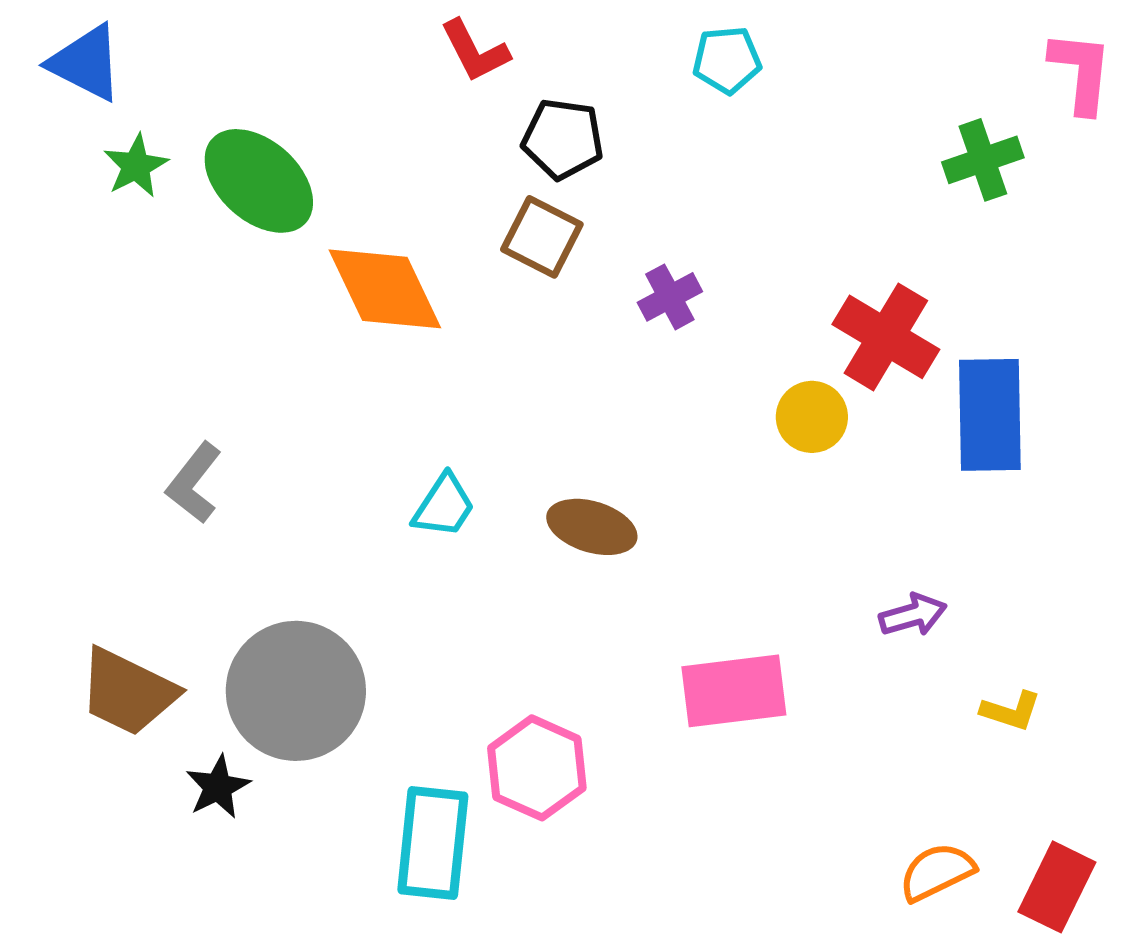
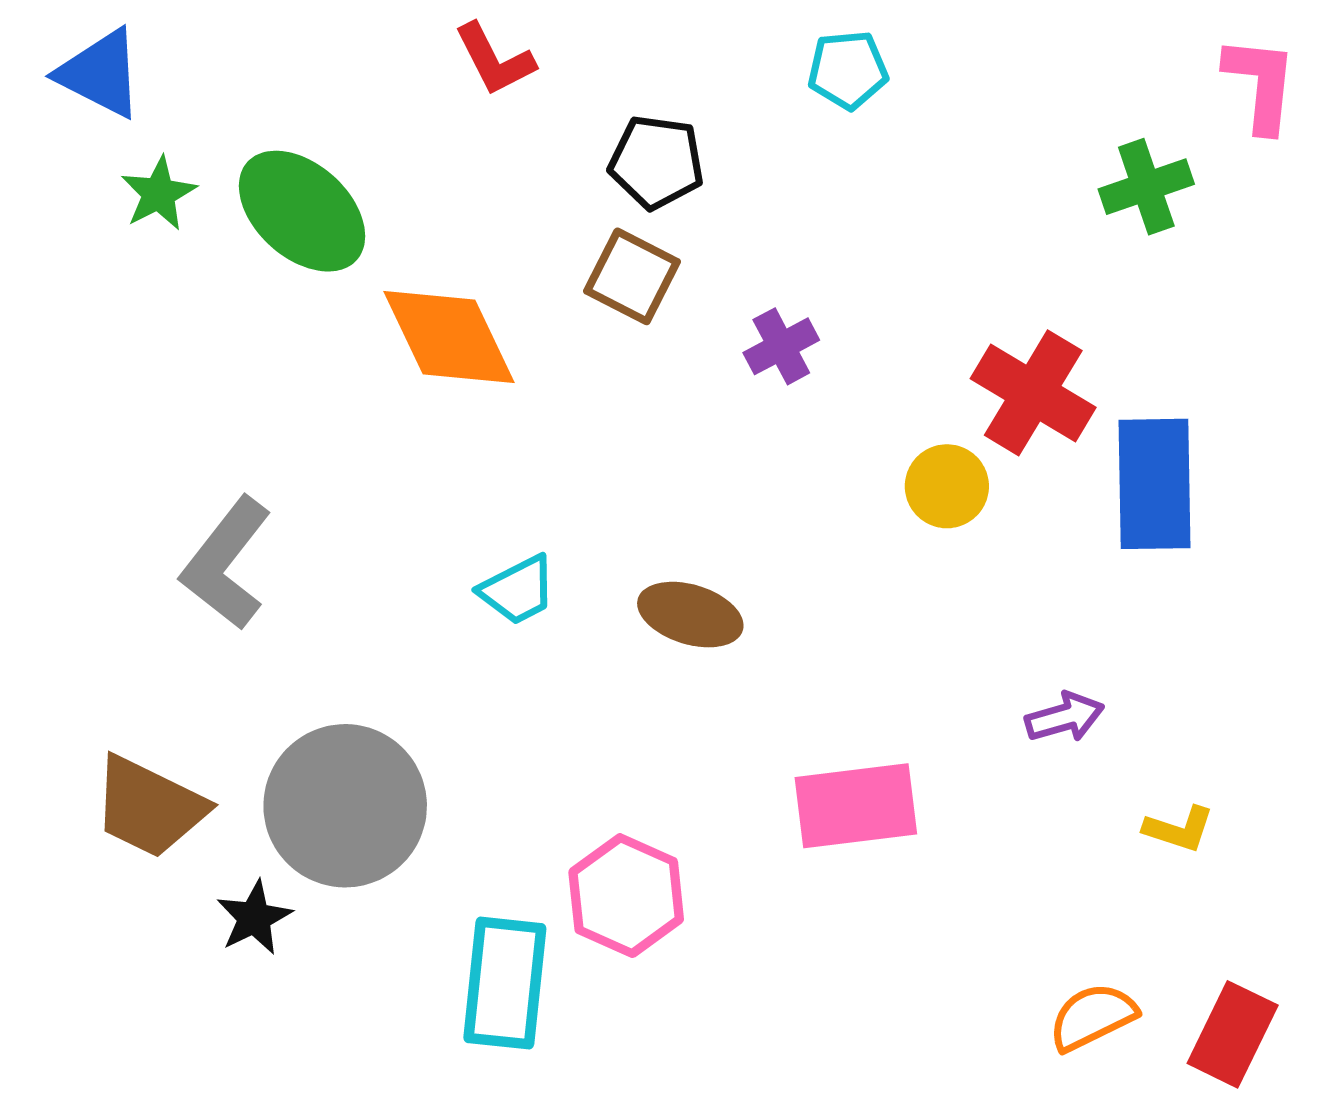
red L-shape: (475, 51) -> (494, 59), moved
gray L-shape: (194, 483) -> (226, 563), size x1.4
cyan trapezoid: (444, 506) -> (518, 590), turned 30

